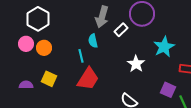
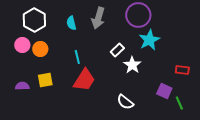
white rectangle: (121, 30) -> (117, 50), moved
cyan semicircle: (93, 41) -> (71, 23), moved
cyan star: (164, 47) -> (149, 40), moved
yellow square: (49, 79) -> (45, 80), turned -35

